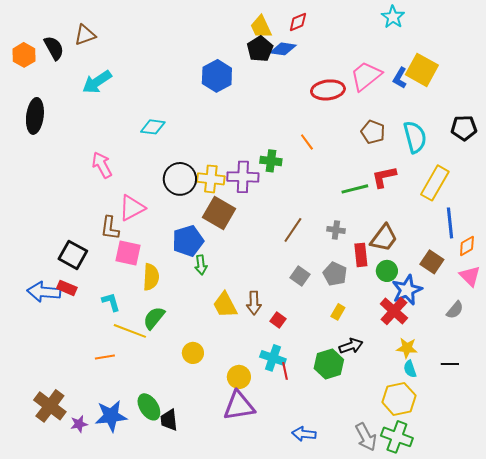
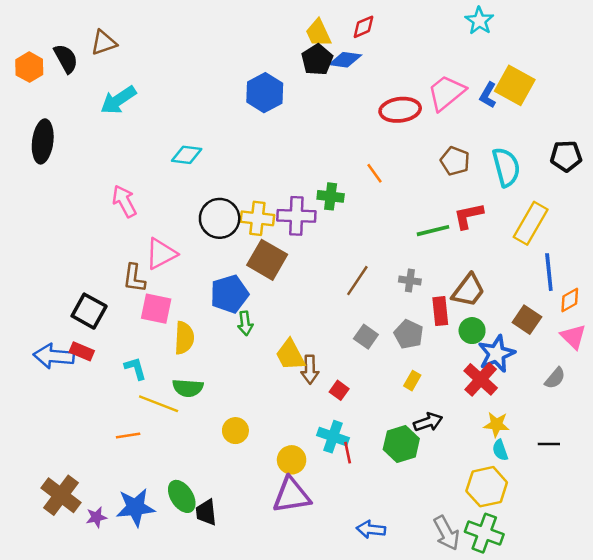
yellow trapezoid: (225, 305) -> (290, 355), moved
green semicircle: (154, 318) -> (188, 388), turned -125

